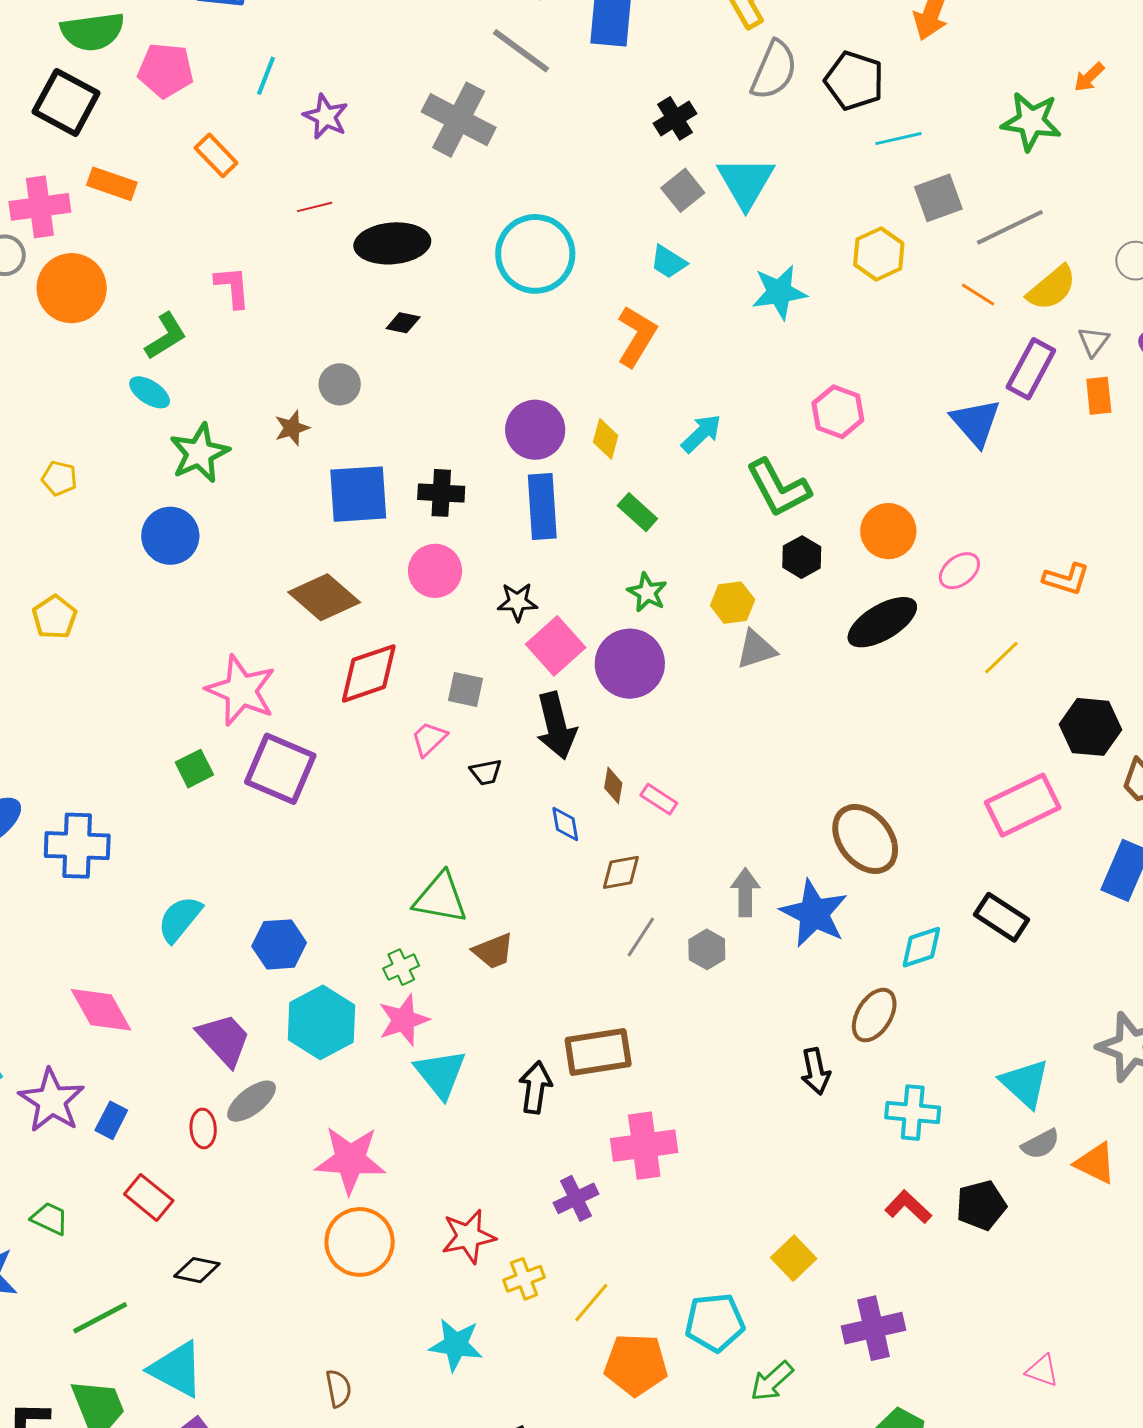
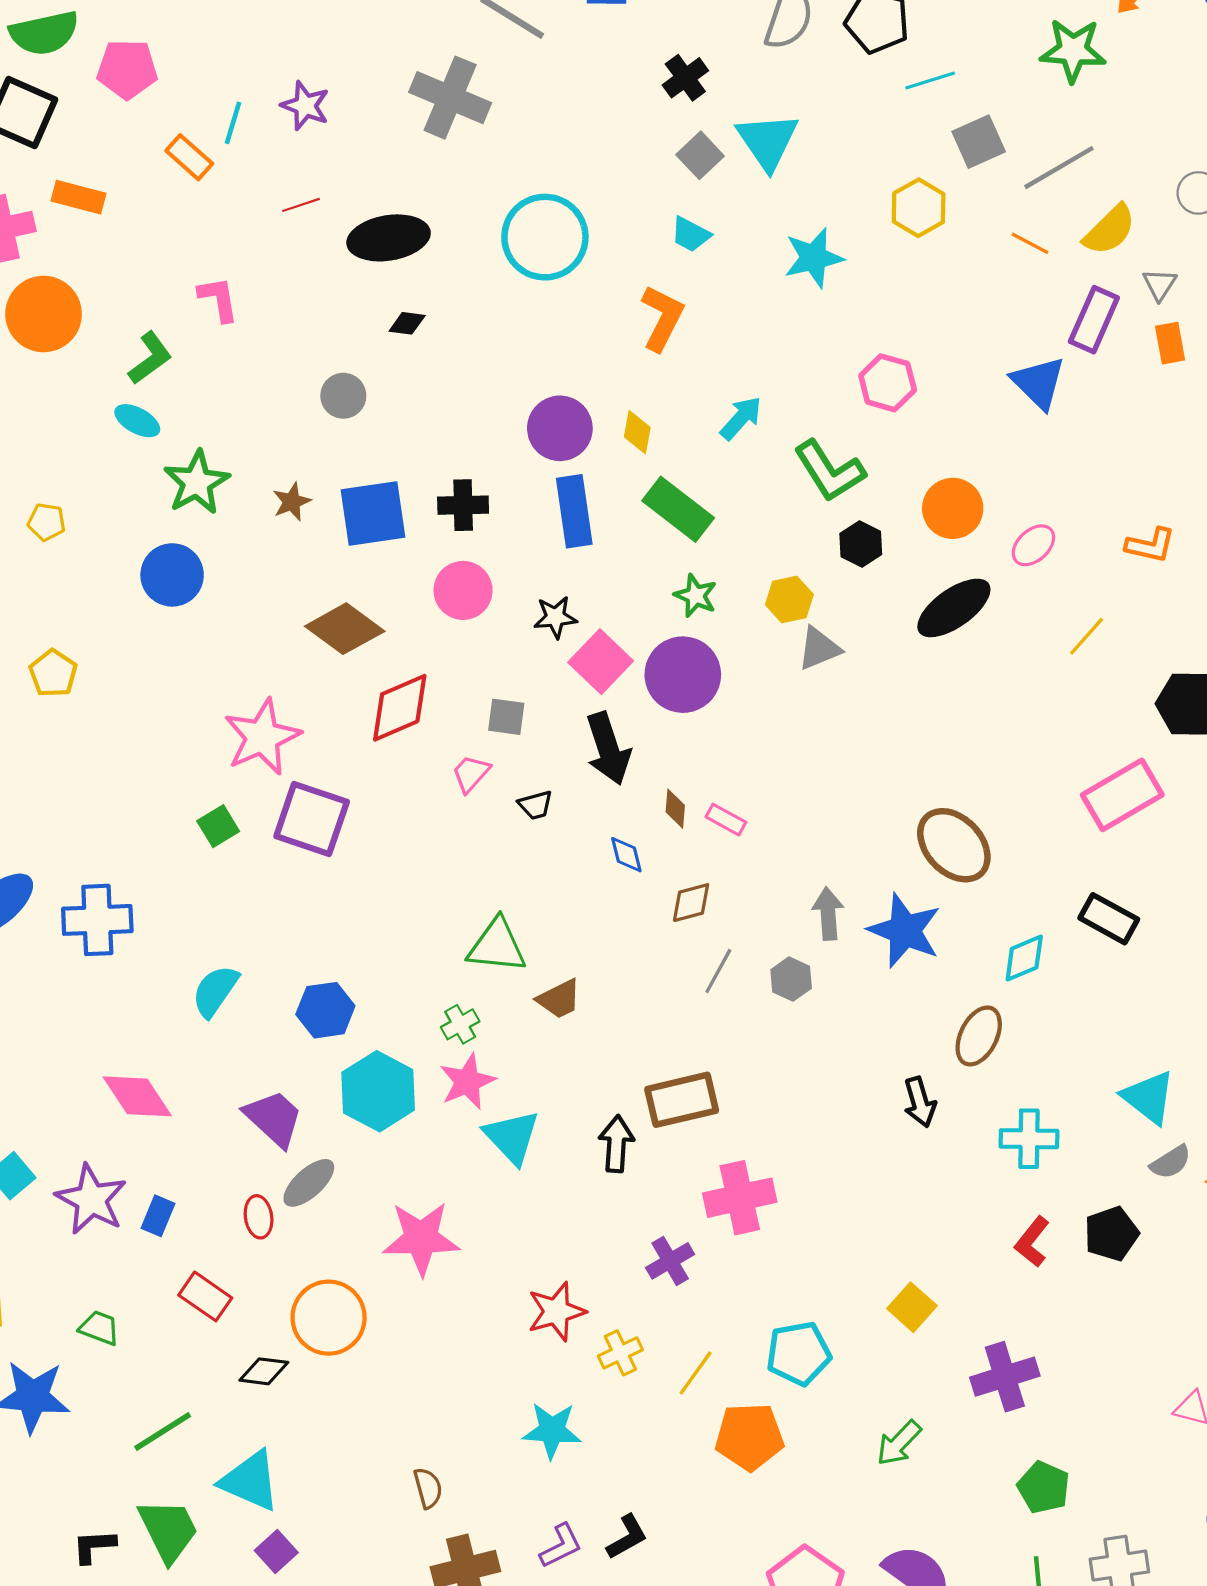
cyan line: (266, 76) -> (233, 123), moved
brown star: (292, 428) -> (292, 502), moved
green rectangle: (637, 512) -> (678, 509), size x1.6
pink star: (241, 690) -> (262, 737), turned 30
red L-shape: (908, 1207) -> (1032, 1242), turned -90
orange circle: (360, 1242) -> (329, 1318), moved
cyan pentagon: (715, 1322) -> (799, 1353), moved

